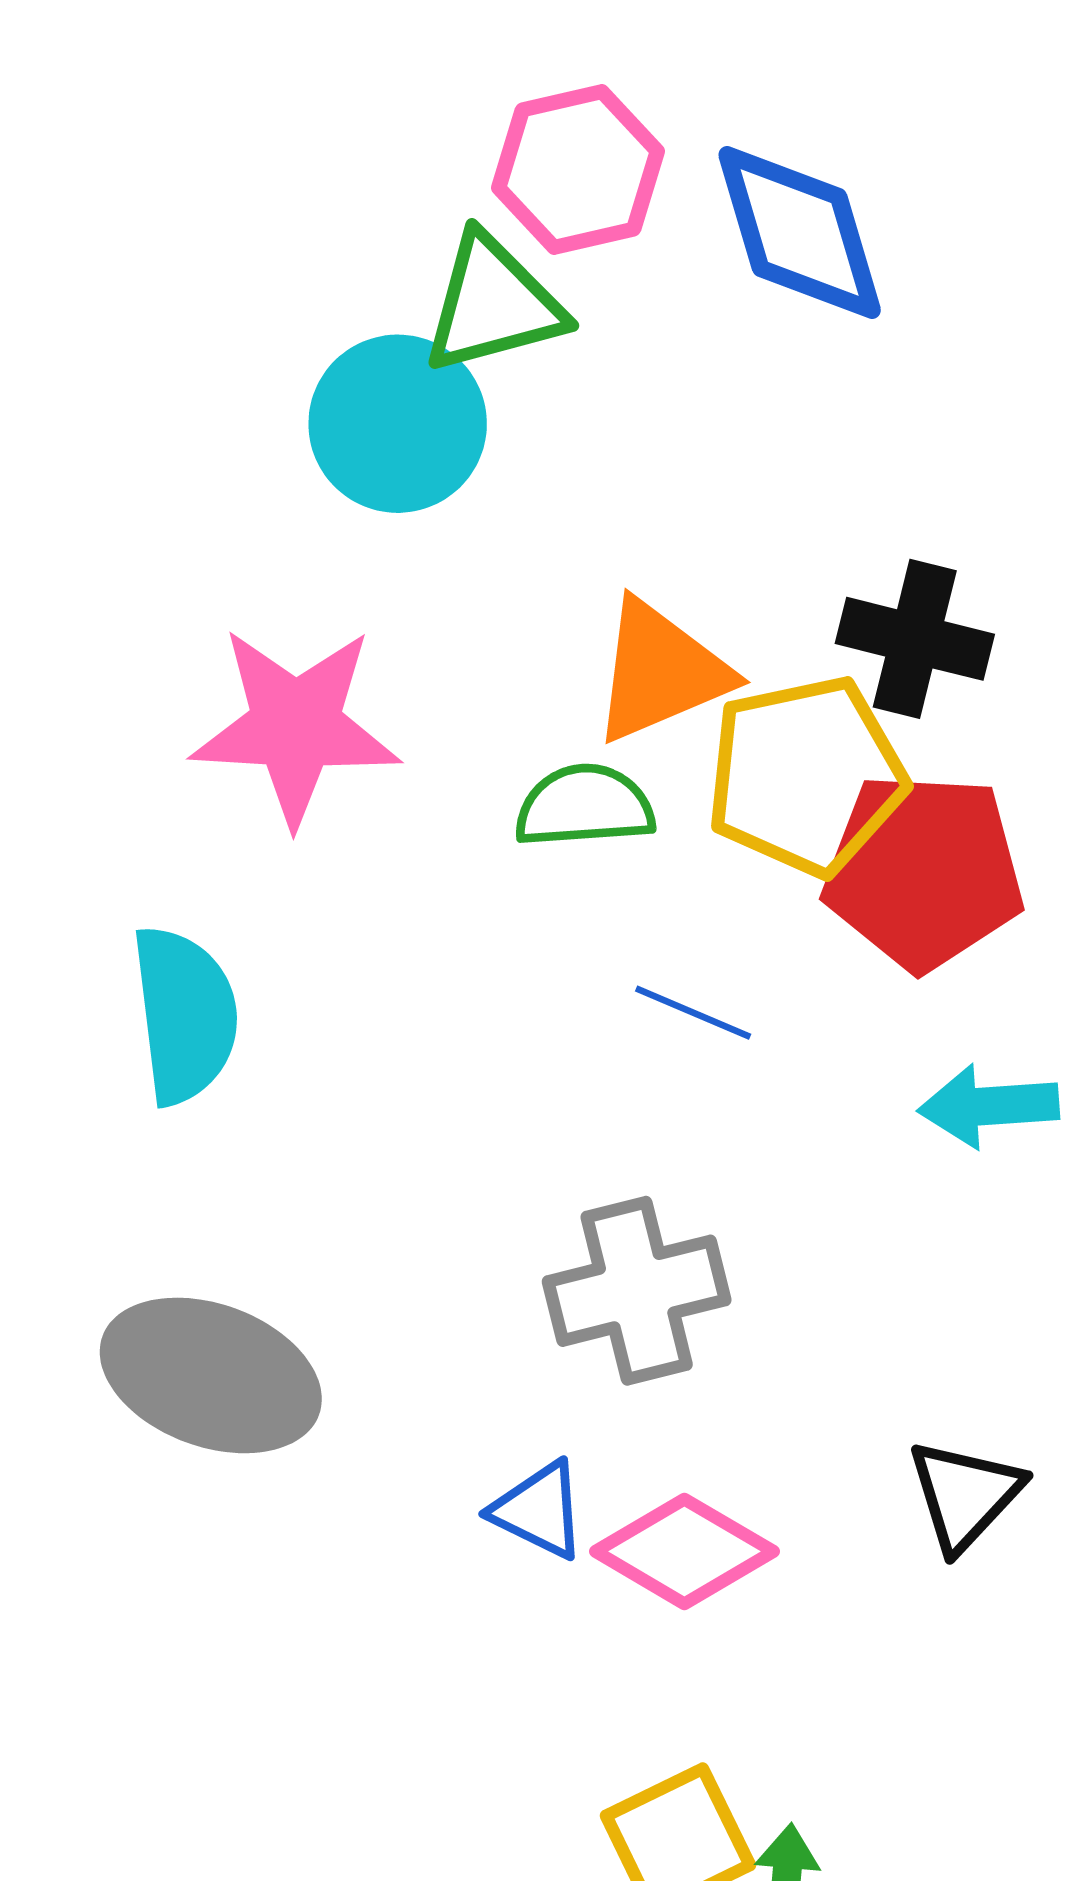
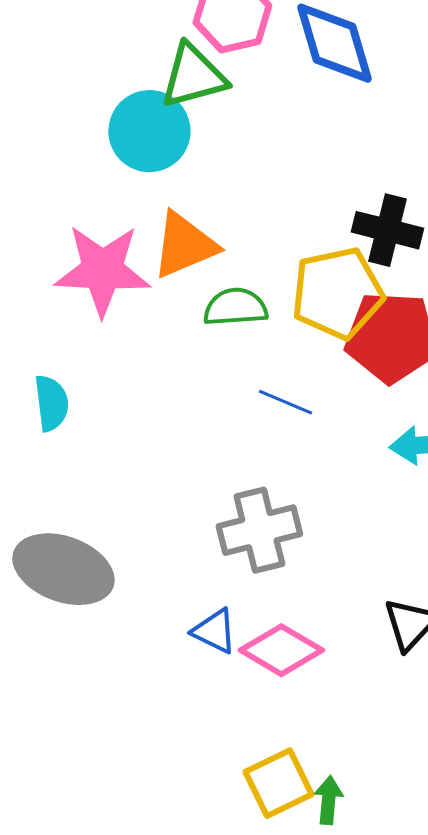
orange triangle: (661, 671) -> (184, 245), moved
cyan semicircle: (185, 1015) -> (51, 403), size x0.7

